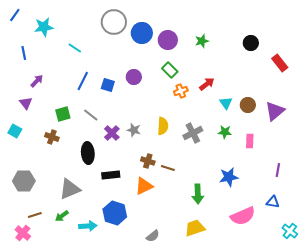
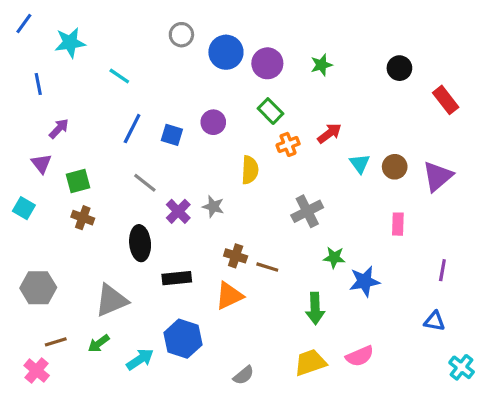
gray circle: (114, 22) -> (181, 35), size x0.6
green square: (63, 114) -> (78, 181), moved
yellow semicircle: (163, 126) -> (250, 170), moved
green star: (225, 132) -> (334, 257), moved
pink semicircle: (243, 216) -> (360, 356), moved, size x0.7
cyan arrow: (88, 226) -> (140, 359), turned -30

